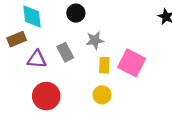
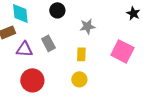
gray star: (95, 40) -> (87, 26), moved
pink square: (132, 63) -> (122, 51), moved

